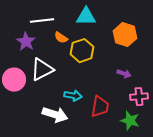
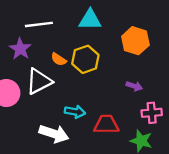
orange semicircle: (61, 38) -> (59, 59), moved
red trapezoid: (100, 107) -> (106, 124), turned -100

